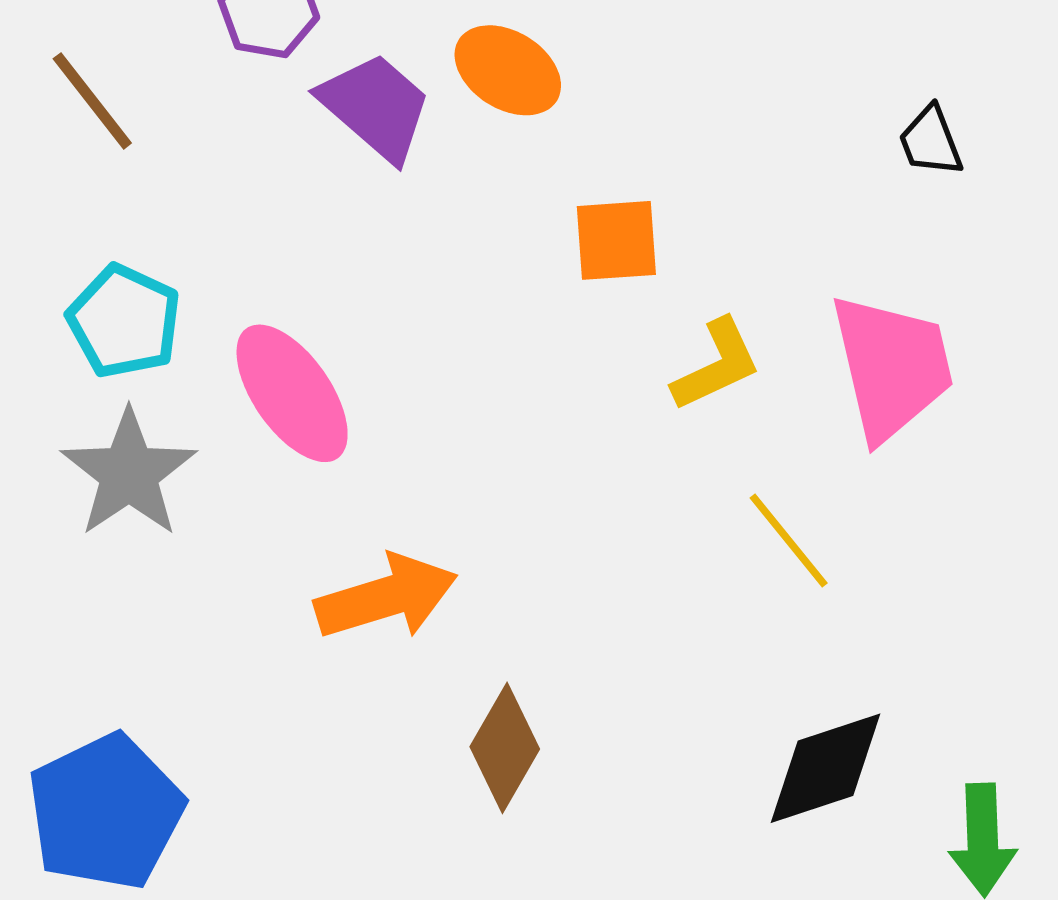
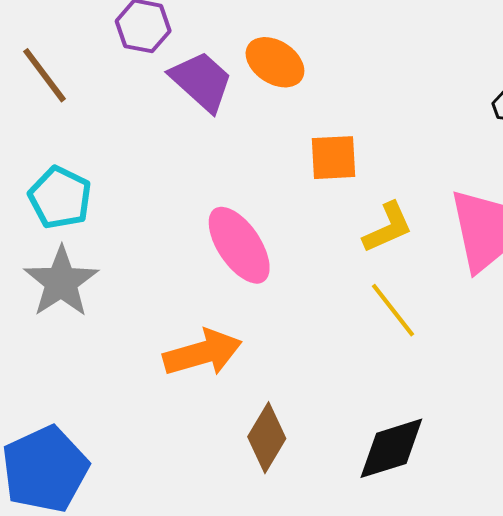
pink ellipse: (292, 393) -> (239, 245), moved
yellow line: (789, 540) -> (393, 310), moved
black diamond: (825, 768) -> (391, 448), moved

